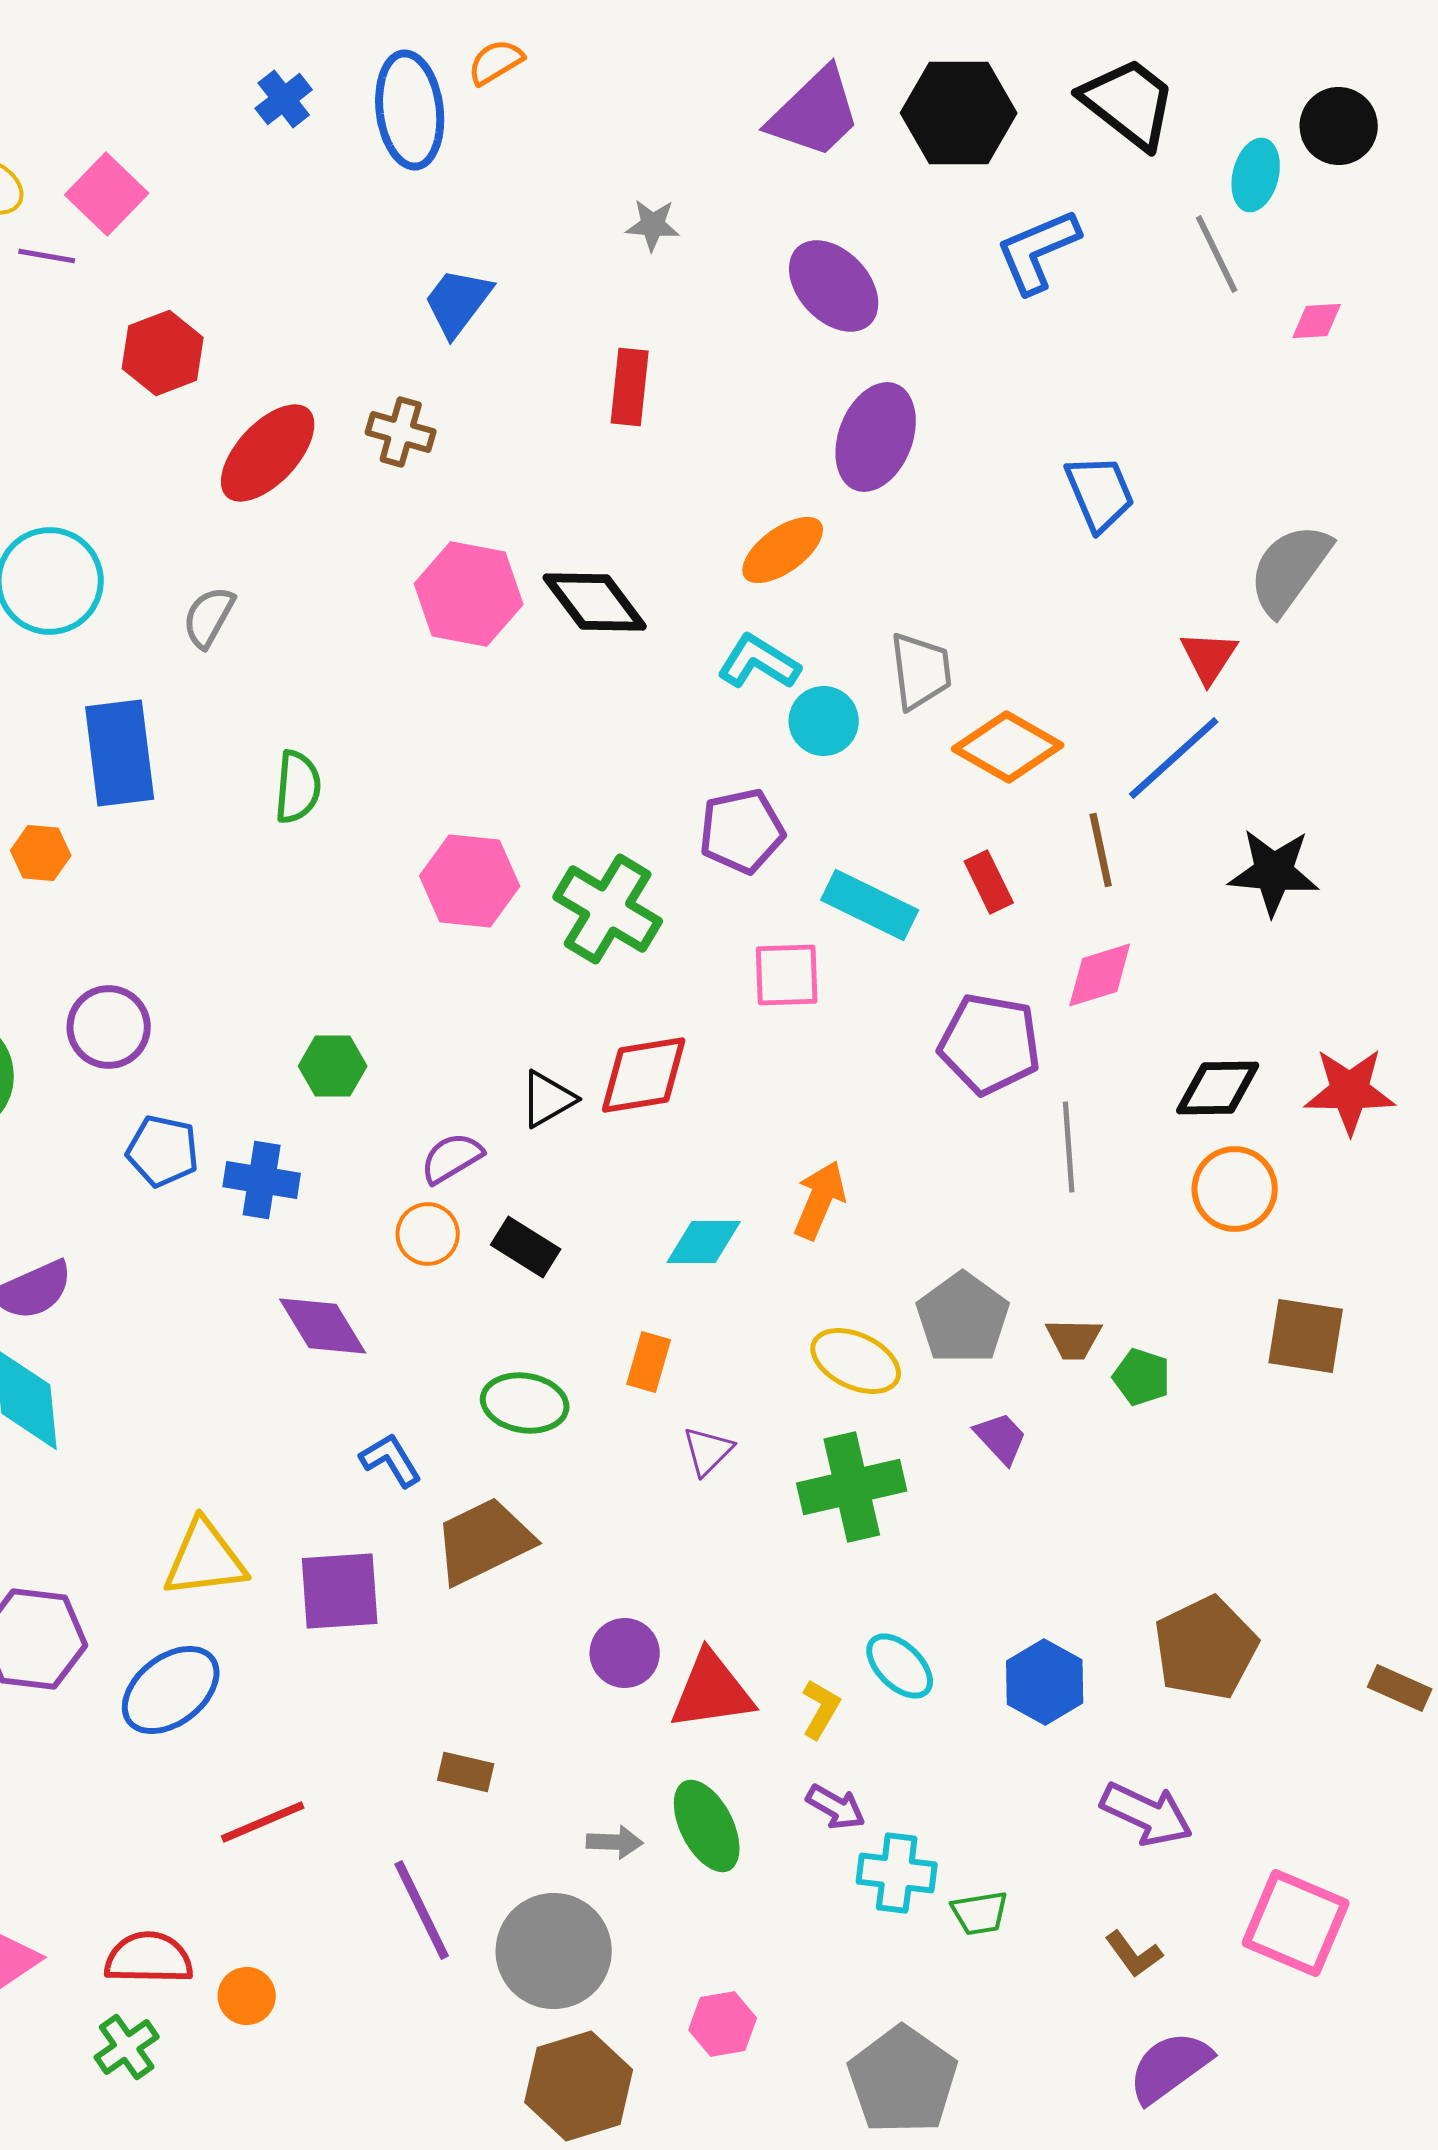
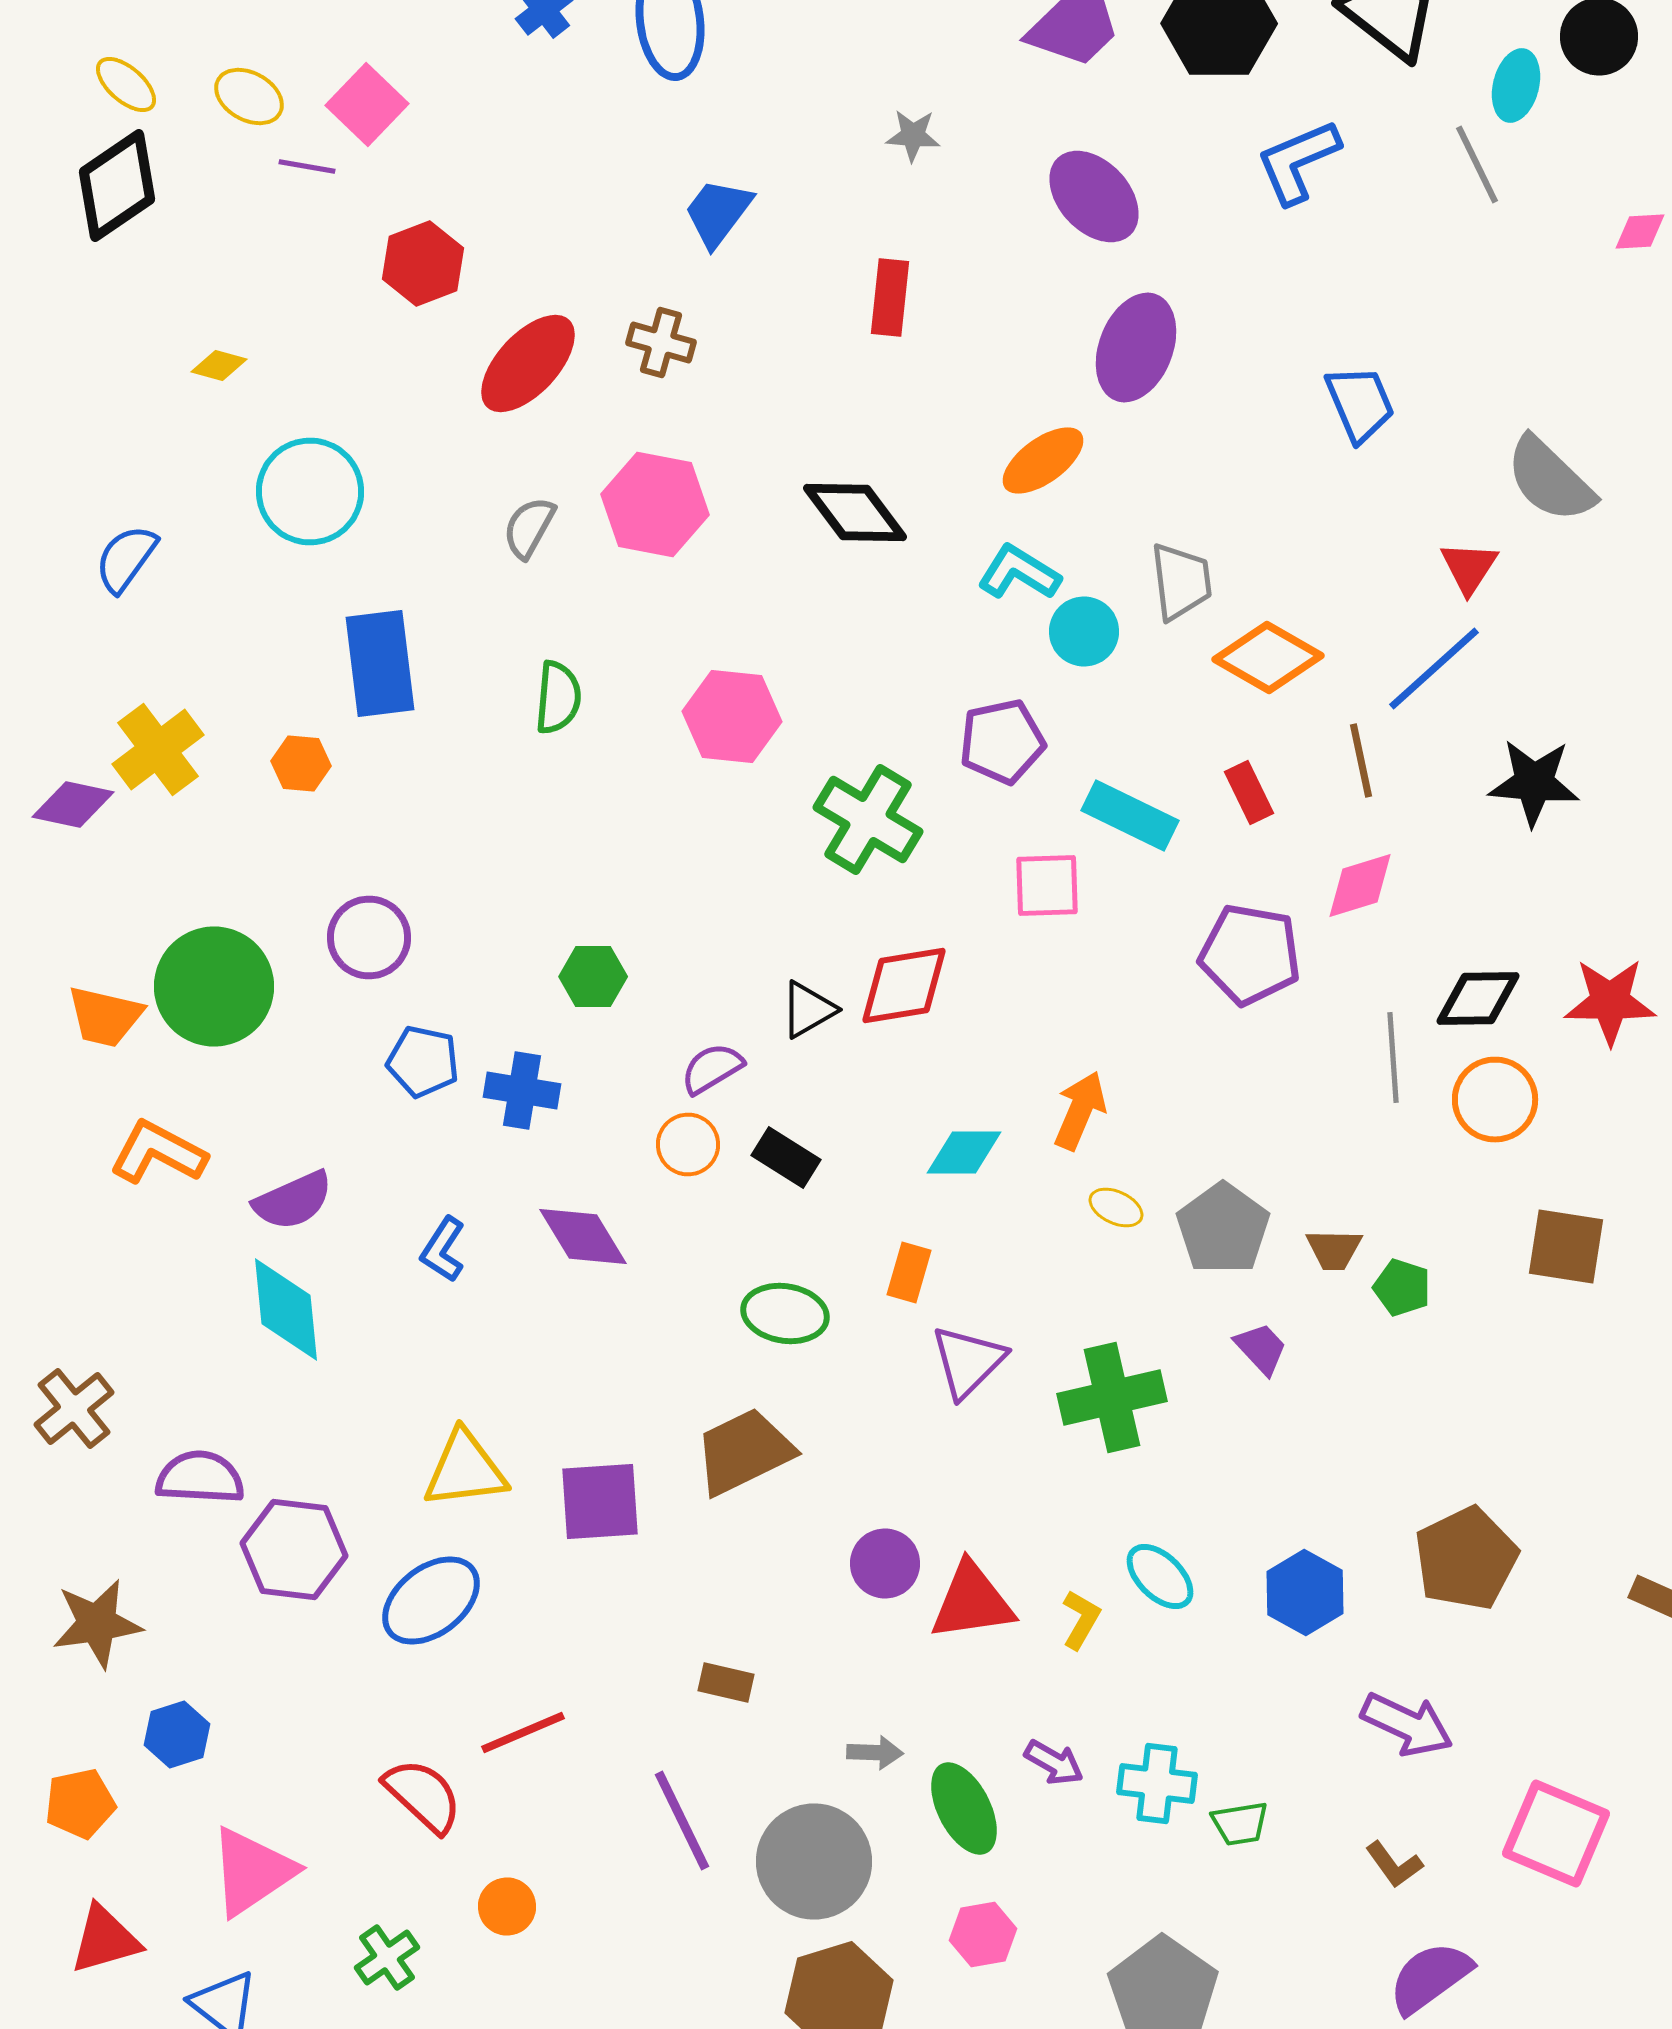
pink diamond: (1317, 321) -> (1640, 232), moved
gray semicircle: (1290, 569) -> (1550, 480), turned -82
pink hexagon: (469, 594) -> (655, 504), moved
gray semicircle: (209, 617) -> (529, 528), moved
pink hexagon: (470, 881) -> (732, 716), moved
gray line: (1069, 1147) -> (1393, 1058), moved
yellow ellipse: (856, 1361) -> (1116, 1208), moved, size x0.6
purple triangle: (708, 1451) -> (968, 1362), size x1.5
blue L-shape: (391, 1460) -> (443, 1250), moved, turned -116
purple arrow: (836, 1807) -> (1054, 1762), moved
green ellipse: (707, 1826) -> (964, 1808), moved
red semicircle: (149, 1958) -> (423, 1796), moved, turned 42

